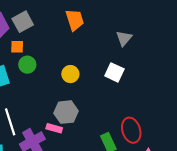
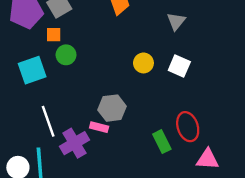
white square: (114, 72) -> (179, 66), moved
yellow circle: (70, 74) -> (143, 63), moved

